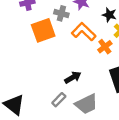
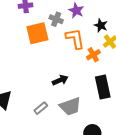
orange L-shape: (84, 32) -> (75, 39), turned 30
gray rectangle: (59, 100) -> (41, 108), moved

